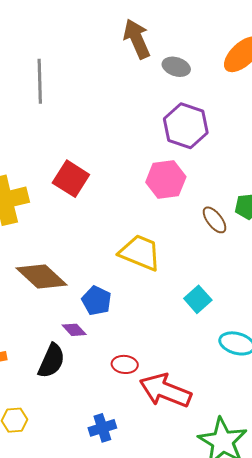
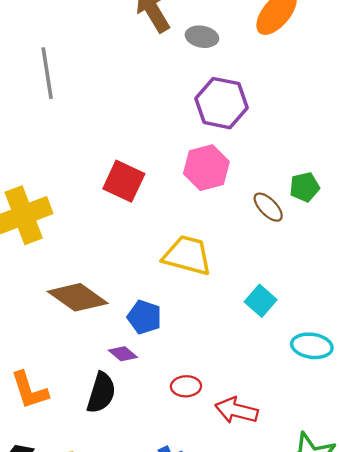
red square: (71, 179) -> (124, 181), moved
red arrow: (165, 391) -> (236, 410), size x0.7

